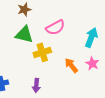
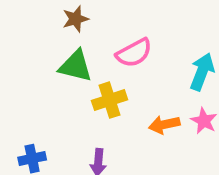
orange arrow: (71, 65) -> (164, 125), turned -63

